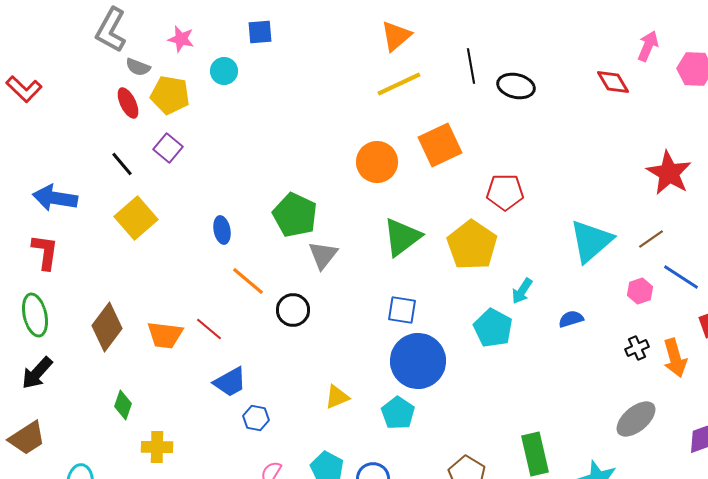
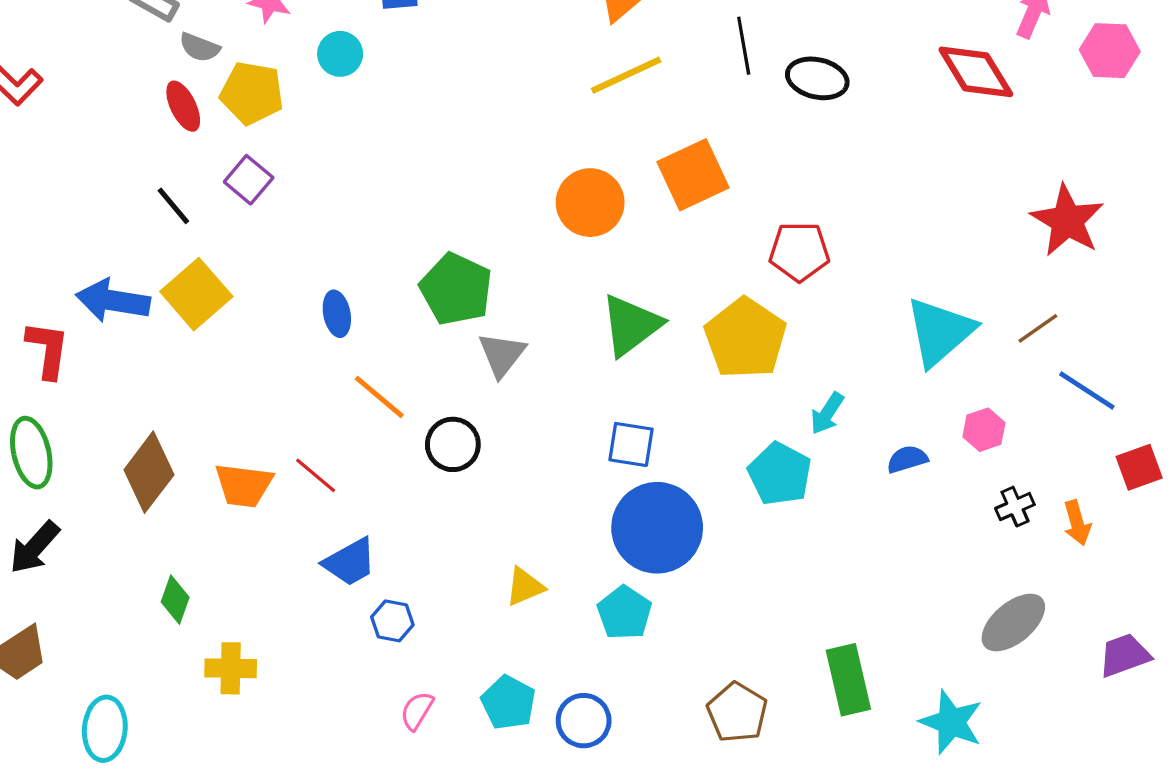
red diamond: (613, 82) -> (976, 72), size x1.4
blue arrow: (55, 198) -> (113, 301), moved
pink hexagon: (640, 291) -> (984, 430), moved
orange arrow: (675, 358) -> (1077, 523), size x0.7

